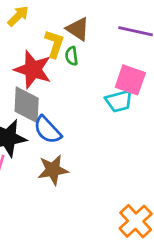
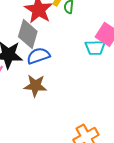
blue semicircle: (47, 130) -> (38, 56), turned 100

